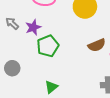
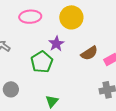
purple star: (33, 27) -> (56, 44), moved

